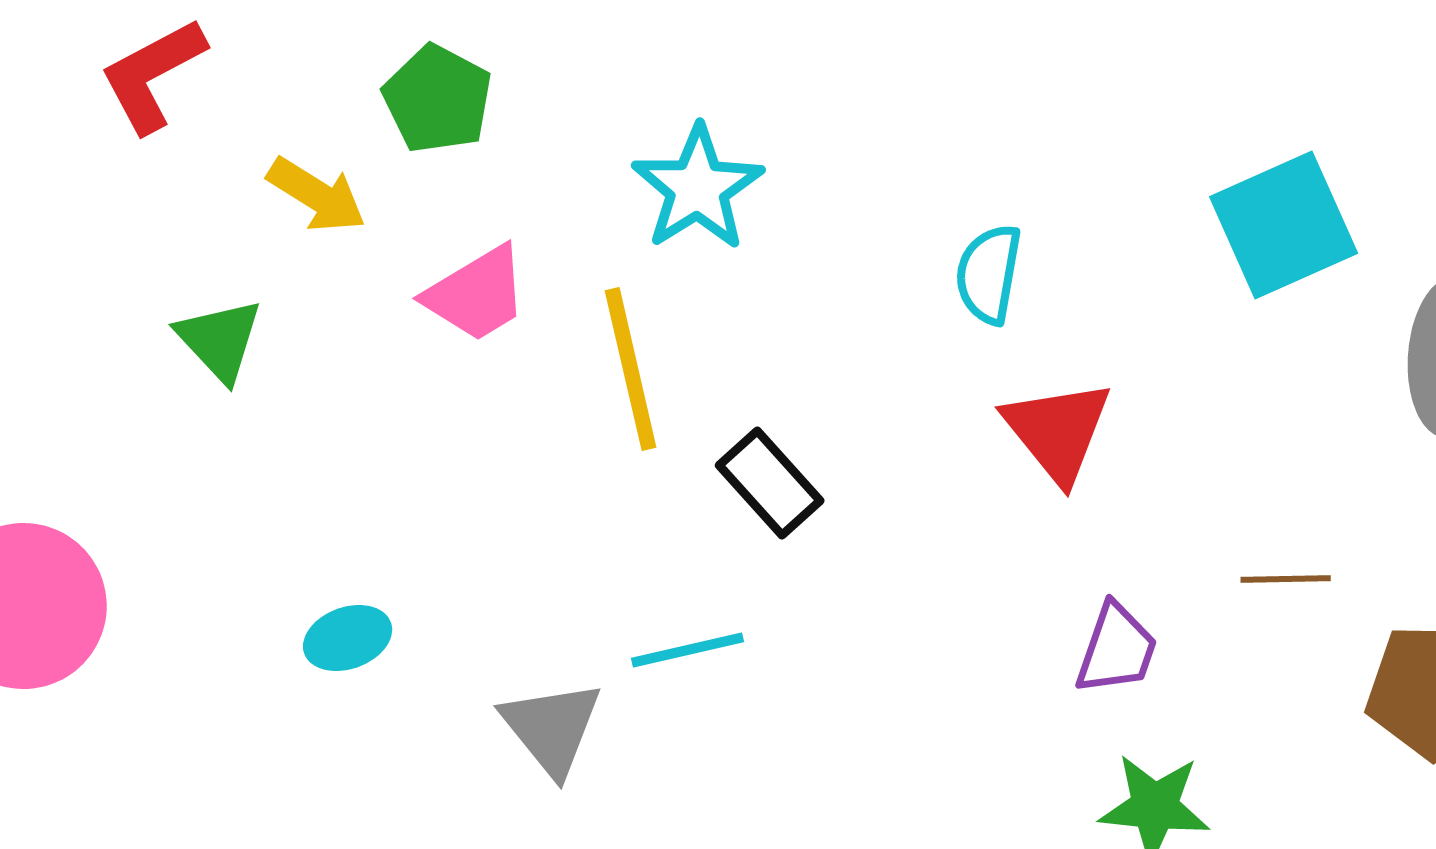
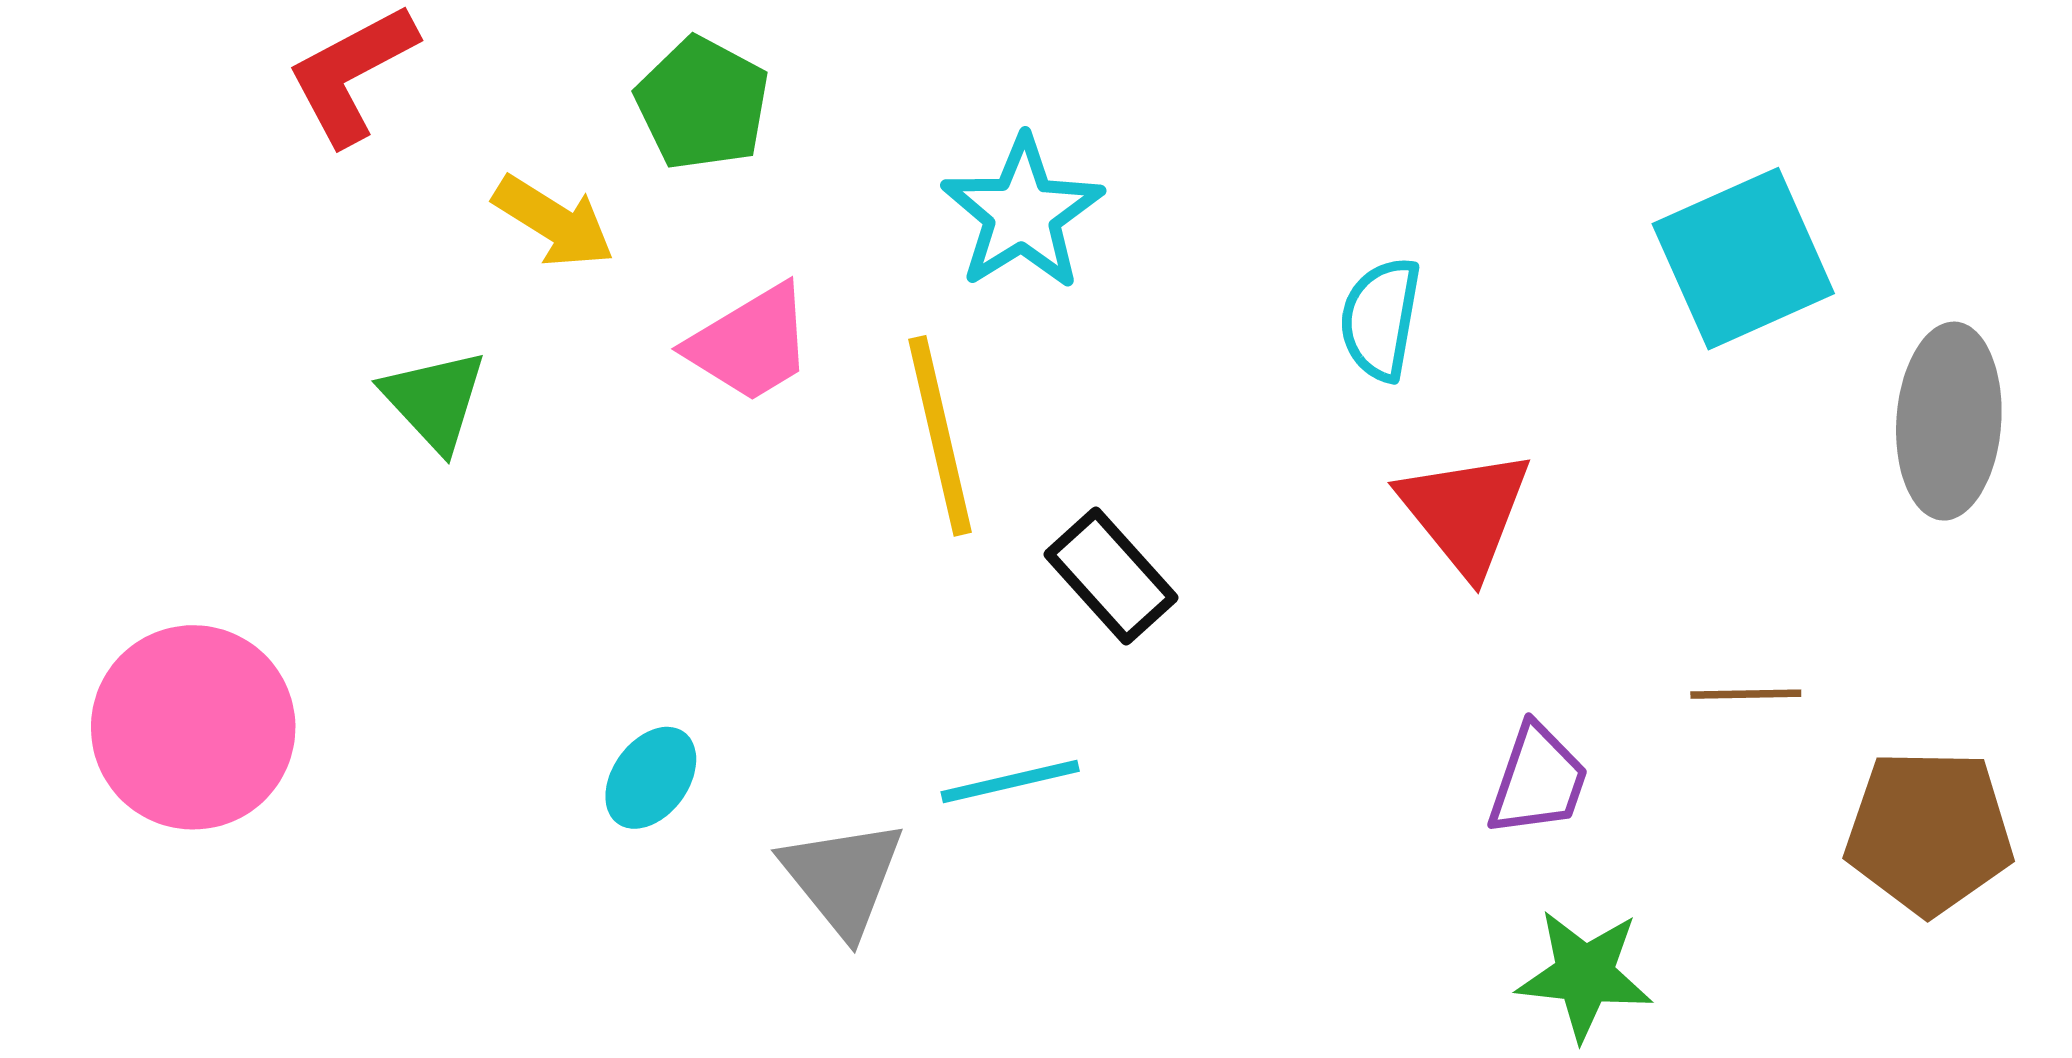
cyan ellipse: (348, 638) -> (651, 778), moved, turned -34

